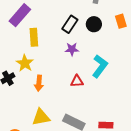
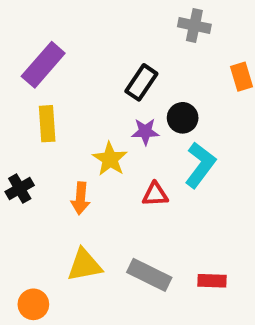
black circle: (94, 24) -> (183, 118), moved
yellow rectangle: (34, 37) -> (47, 124), moved
yellow star: (25, 63) -> (110, 159), moved

